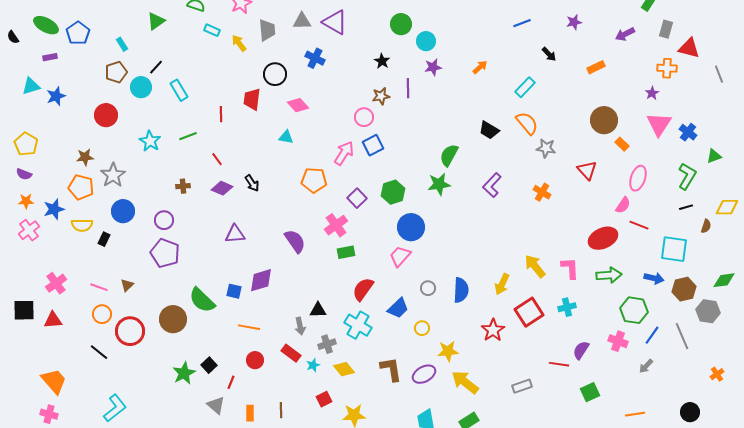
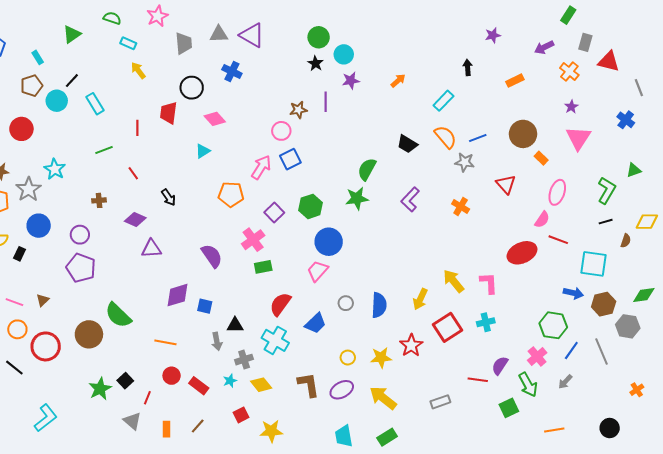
blue line: (522, 23) -> (478, 138), moved
yellow arrow: (239, 43) -> (138, 70), moved
black arrow: (549, 54) -> (468, 67), turned -140
black star: (382, 61) -> (316, 63), moved
orange cross: (667, 68) -> (569, 72), moved, turned 36
blue cross: (688, 132) -> (626, 120), moved
cyan triangle: (286, 137) -> (203, 151), turned -42
cyan star: (150, 141) -> (55, 169), moved
purple diamond: (222, 188) -> (135, 220), moved
green arrow: (609, 275) -> (528, 385), moved, turned 65
blue square: (234, 291) -> (205, 306), moved
yellow circle: (422, 328) -> (348, 358), moved
pink cross: (618, 341) -> (537, 357), turned 30
yellow star: (448, 351) -> (381, 358), moved
red rectangle: (291, 353) -> (199, 386), moved
cyan L-shape: (115, 408) -> (46, 418), moved
brown line: (281, 410) -> (198, 426), turned 42

